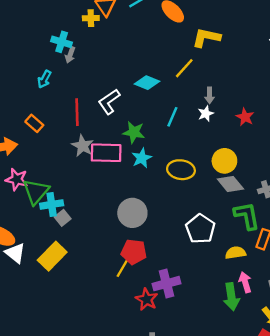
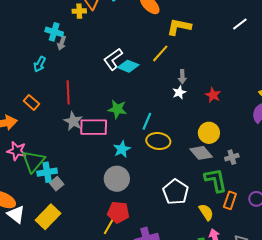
white L-shape: (109, 102) -> (113, 59), moved
cyan line: (172, 117) -> (147, 121), moved
cyan star: (142, 158) -> (122, 149), moved
yellow circle: (224, 161) -> (209, 133), moved
yellow semicircle: (236, 253) -> (206, 212), turned 66

